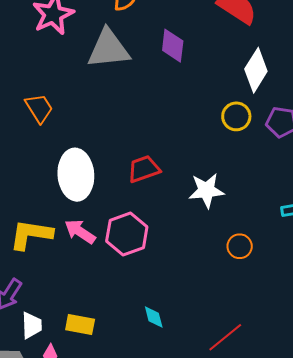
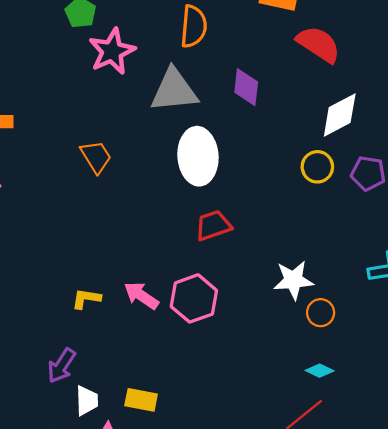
white diamond: (256, 70) -> (340, 115), turned 30
white ellipse: (76, 175) -> (198, 156), moved
white star: (206, 190) -> (293, 280), moved
yellow L-shape: (31, 235) -> (86, 299), size x0.6
cyan diamond: (154, 317) -> (320, 371), moved, turned -50

